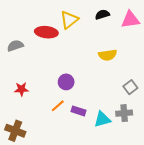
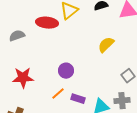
yellow semicircle: (108, 55) -> (106, 45), turned 144
red star: (21, 89) -> (23, 78), size x1.5

